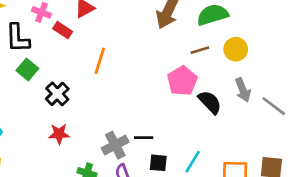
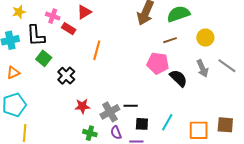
yellow circle: (236, 49) -> (205, 38), moved
pink pentagon: (182, 81) -> (158, 63), turned -30
gray line: (274, 106) -> (227, 66), moved
red star: (59, 134) -> (82, 106), moved

